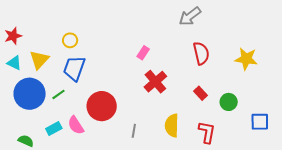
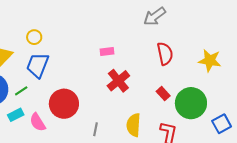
pink rectangle: (143, 53) -> (107, 52), turned 48
green circle: (229, 102) -> (191, 103), size x1.8
blue square: (260, 122) -> (222, 124), turned -30
cyan rectangle: (54, 129) -> (16, 115), moved

